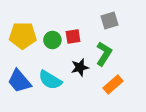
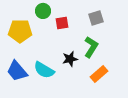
red square: (73, 37) -> (62, 23), moved
green circle: (52, 40) -> (43, 11), moved

